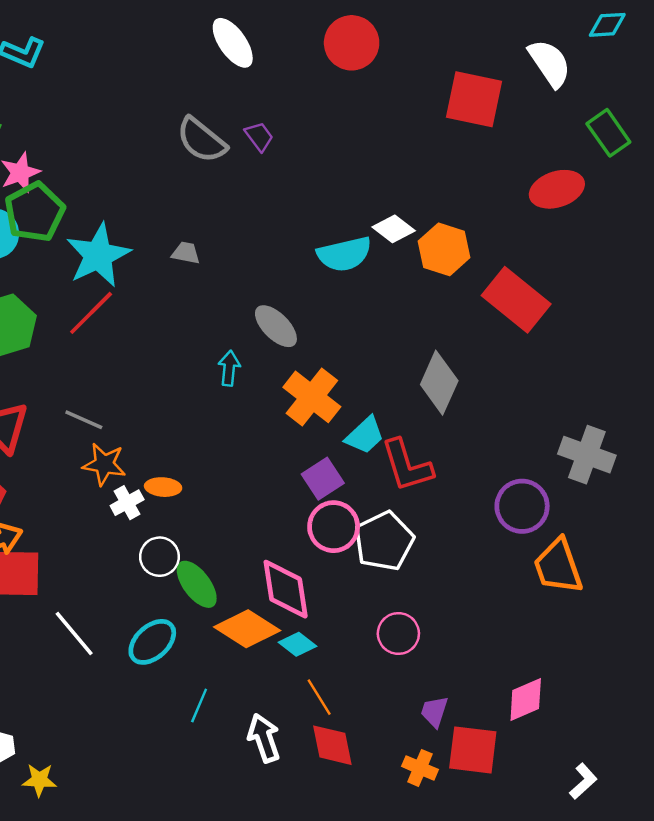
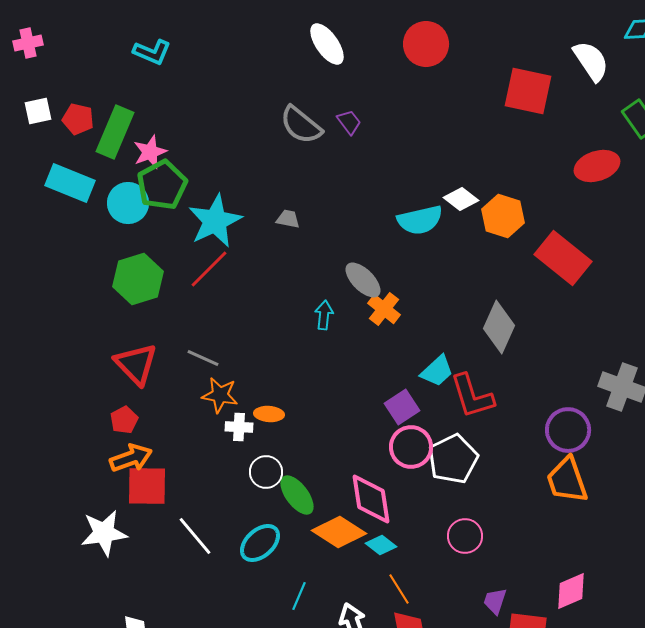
orange cross: (312, 397) -> (384, 309), moved, size x0.7
white cross: (127, 503) -> (239, 427), turned 32
orange trapezoid: (558, 566) -> (567, 480), moved

